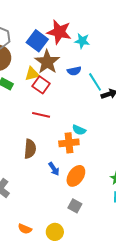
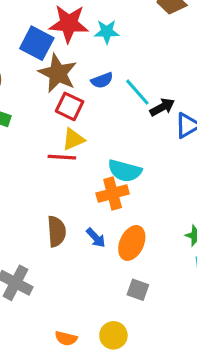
yellow triangle: (32, 74) -> (73, 139), moved
red square: (41, 85) -> (70, 106), moved
cyan semicircle: (79, 130) -> (125, 171), size x1.5
brown semicircle: (30, 149) -> (57, 231), moved

